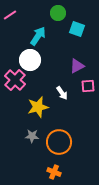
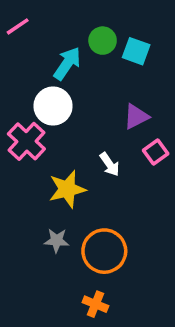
green circle: (58, 13) -> (103, 41), moved
pink square: (88, 86) -> (156, 152), turned -32

